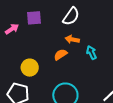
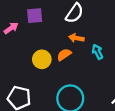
yellow circle: (30, 68) -> (42, 59), moved

